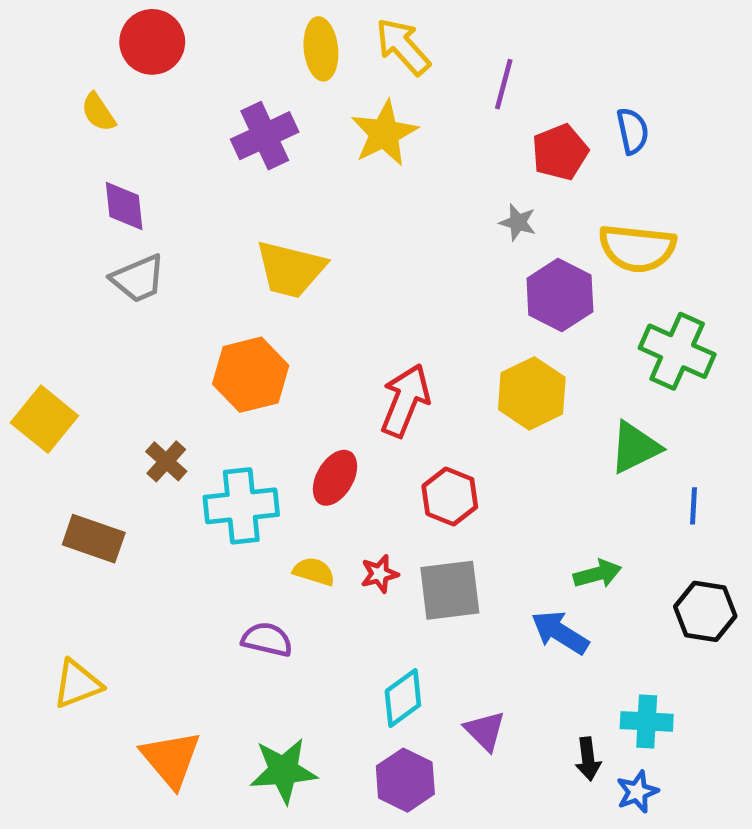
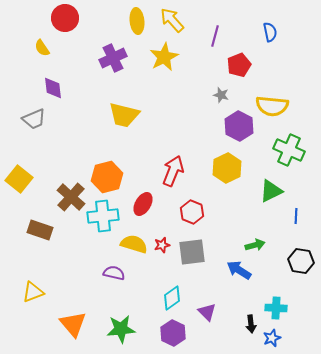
blue semicircle: (633, 131) -> (270, 32), moved
gray trapezoid: (138, 279) -> (34, 119), moved
orange hexagon: (251, 375) -> (107, 177), moved
brown cross: (166, 461) -> (71, 197), size x1.6
yellow semicircle: (314, 571) -> (134, 244), size x1.5

